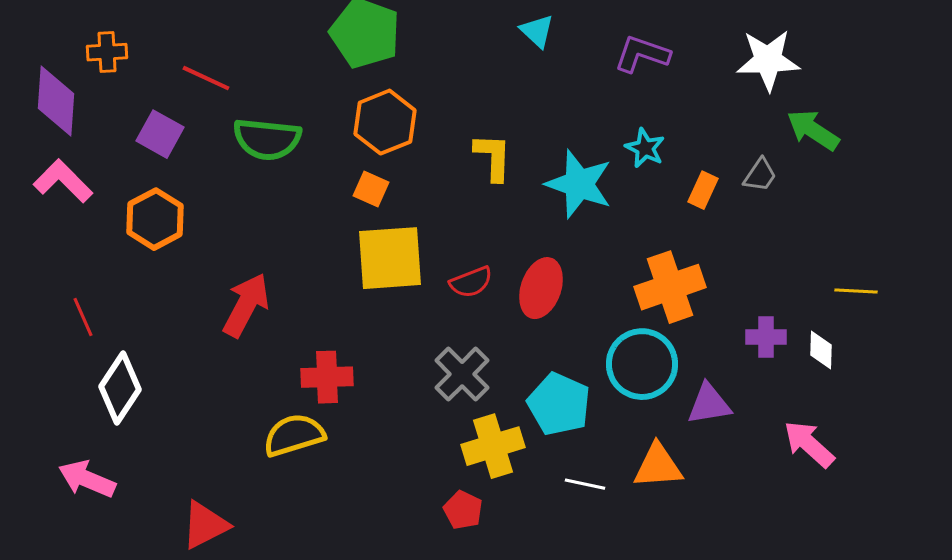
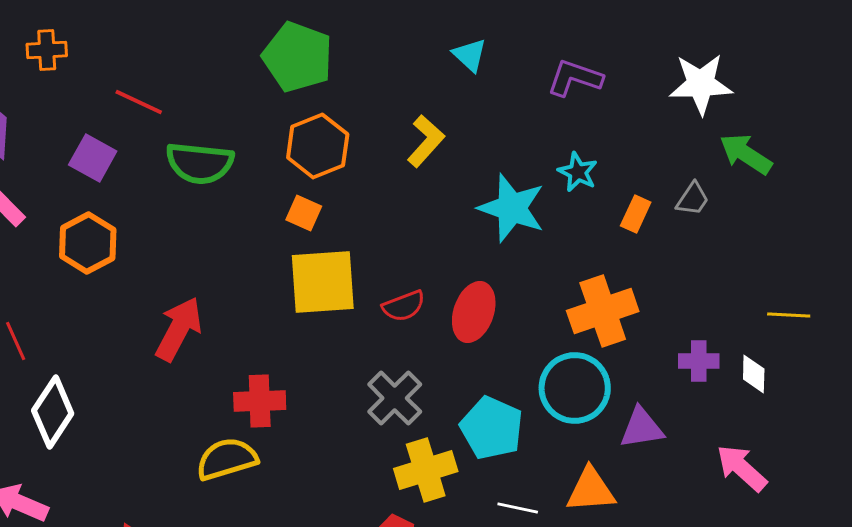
orange cross: (107, 52) -> (47, 50), moved
yellow L-shape: (493, 157) -> (426, 141), moved, turned 40

